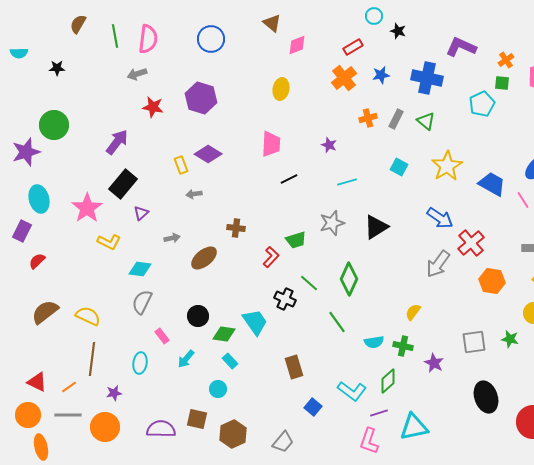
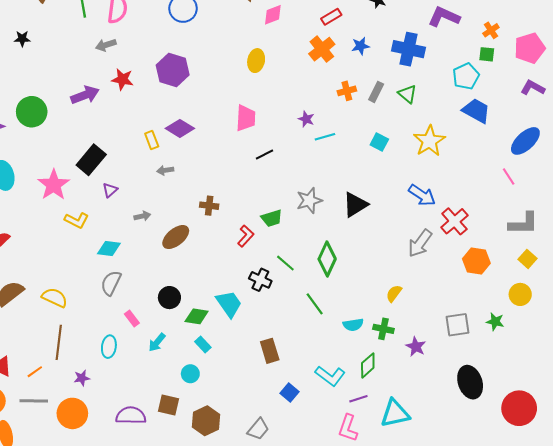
green circle: (54, 125) -> (32, 112), moved
purple arrow: (117, 142) -> (85, 95), moved, turned 32
cyan line: (347, 182) -> (325, 137), moved
blue trapezoid: (492, 184) -> (476, 111), moved

